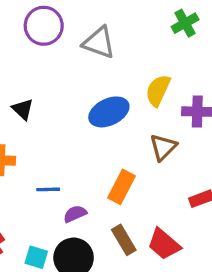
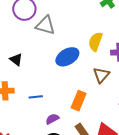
gray triangle: (99, 43) -> (45, 25), moved
blue line: (48, 189) -> (36, 97), moved

